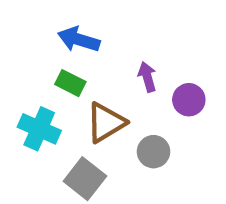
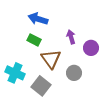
brown triangle: (106, 123) -> (51, 59), turned -35
cyan cross: (39, 129) -> (15, 73), moved

